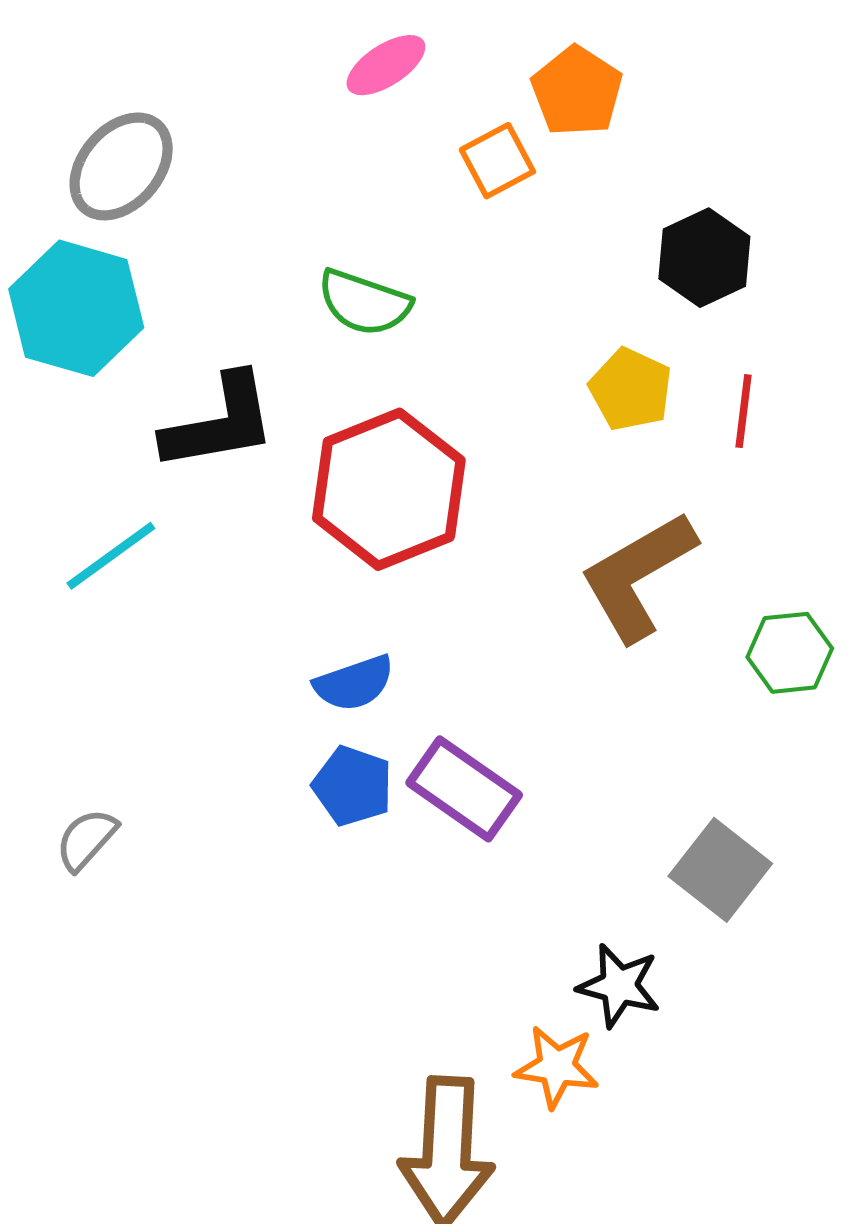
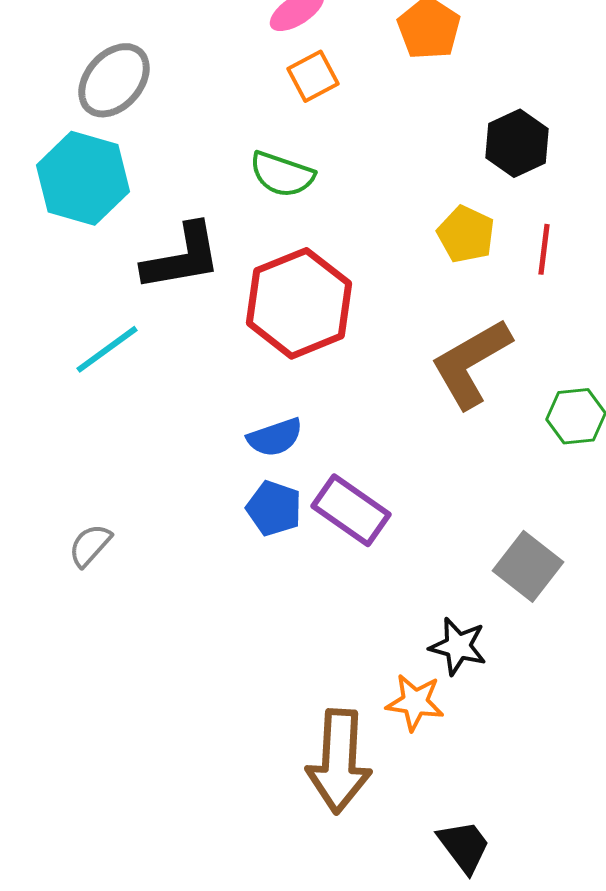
orange square: (497, 161) -> (313, 76), moved

